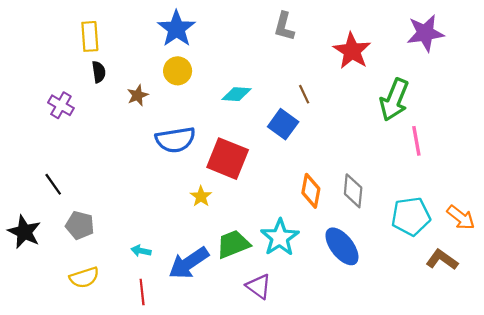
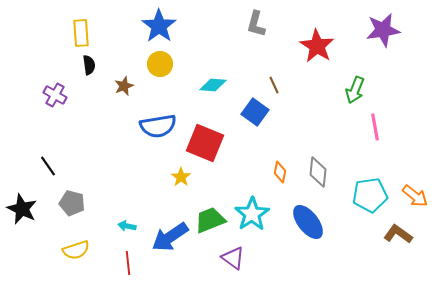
green arrow: (394, 100) -> (355, 90), size x0.7
orange diamond: (311, 191) -> (280, 172), size x0.7

